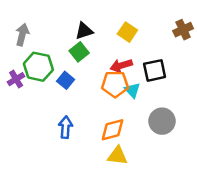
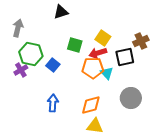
brown cross: (183, 30) -> (141, 41), moved
black triangle: (84, 31) -> (61, 12), moved
yellow square: (127, 32) -> (103, 38), moved
green square: (79, 52) -> (75, 45), moved, turned -35
purple cross: (16, 79) -> (21, 70), moved

